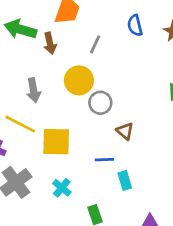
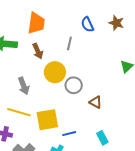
brown arrow: (50, 43) -> (38, 51), moved
gray line: (95, 44) -> (69, 43), moved
blue line: (104, 160) -> (69, 134), moved

